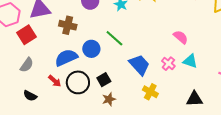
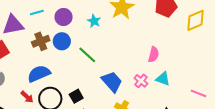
brown cross: (68, 25) -> (41, 41), turned -36
pink semicircle: (181, 37) -> (154, 55), turned 63
blue circle: (91, 49) -> (62, 41), moved

